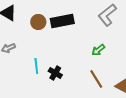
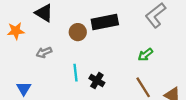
brown circle: (38, 22) -> (78, 32), moved

